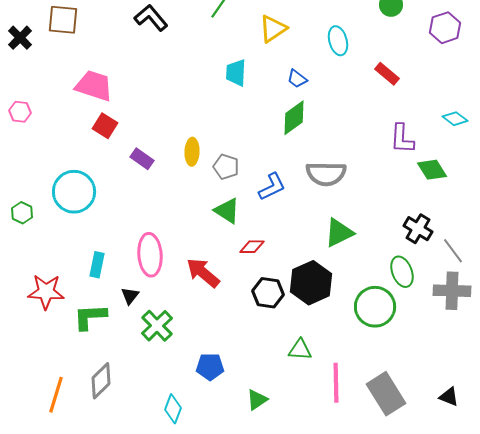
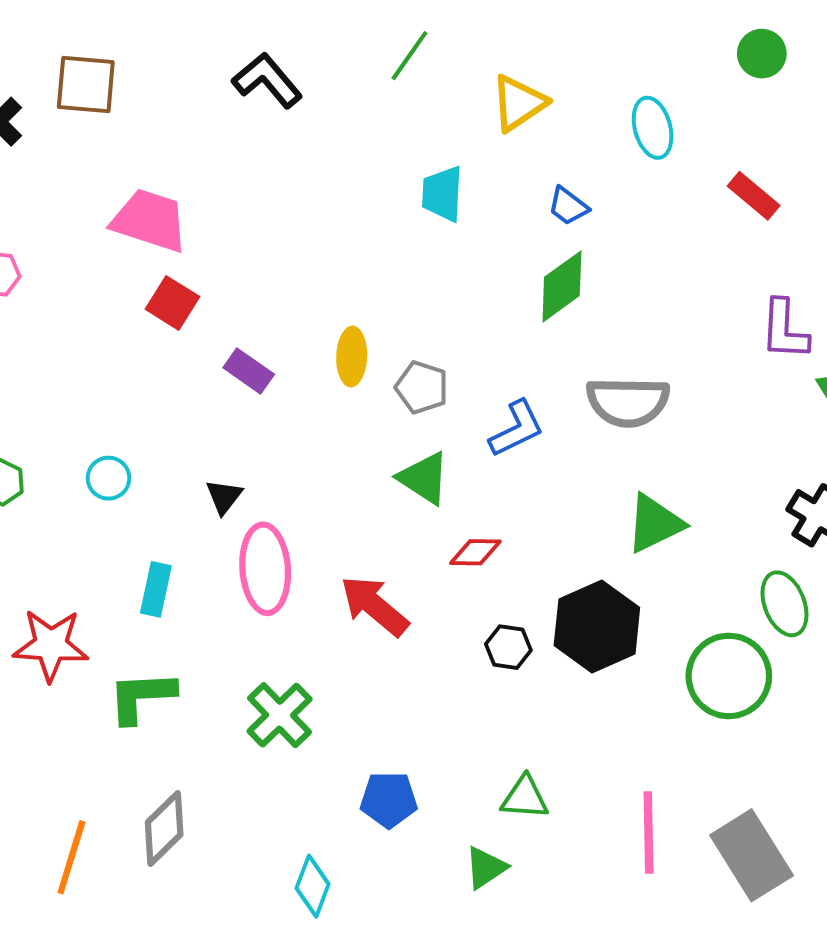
cyan circle: (74, 192) -> (109, 478), moved, size x0.5
black hexagon: (268, 293) -> (508, 647), size x0.7
black triangle: (130, 296) -> (224, 497), moved
green triangle: (300, 350) -> (525, 798), moved

